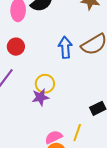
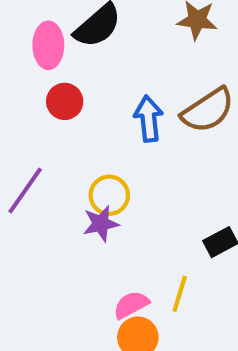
red circle: (16, 47) -> (65, 101), moved

